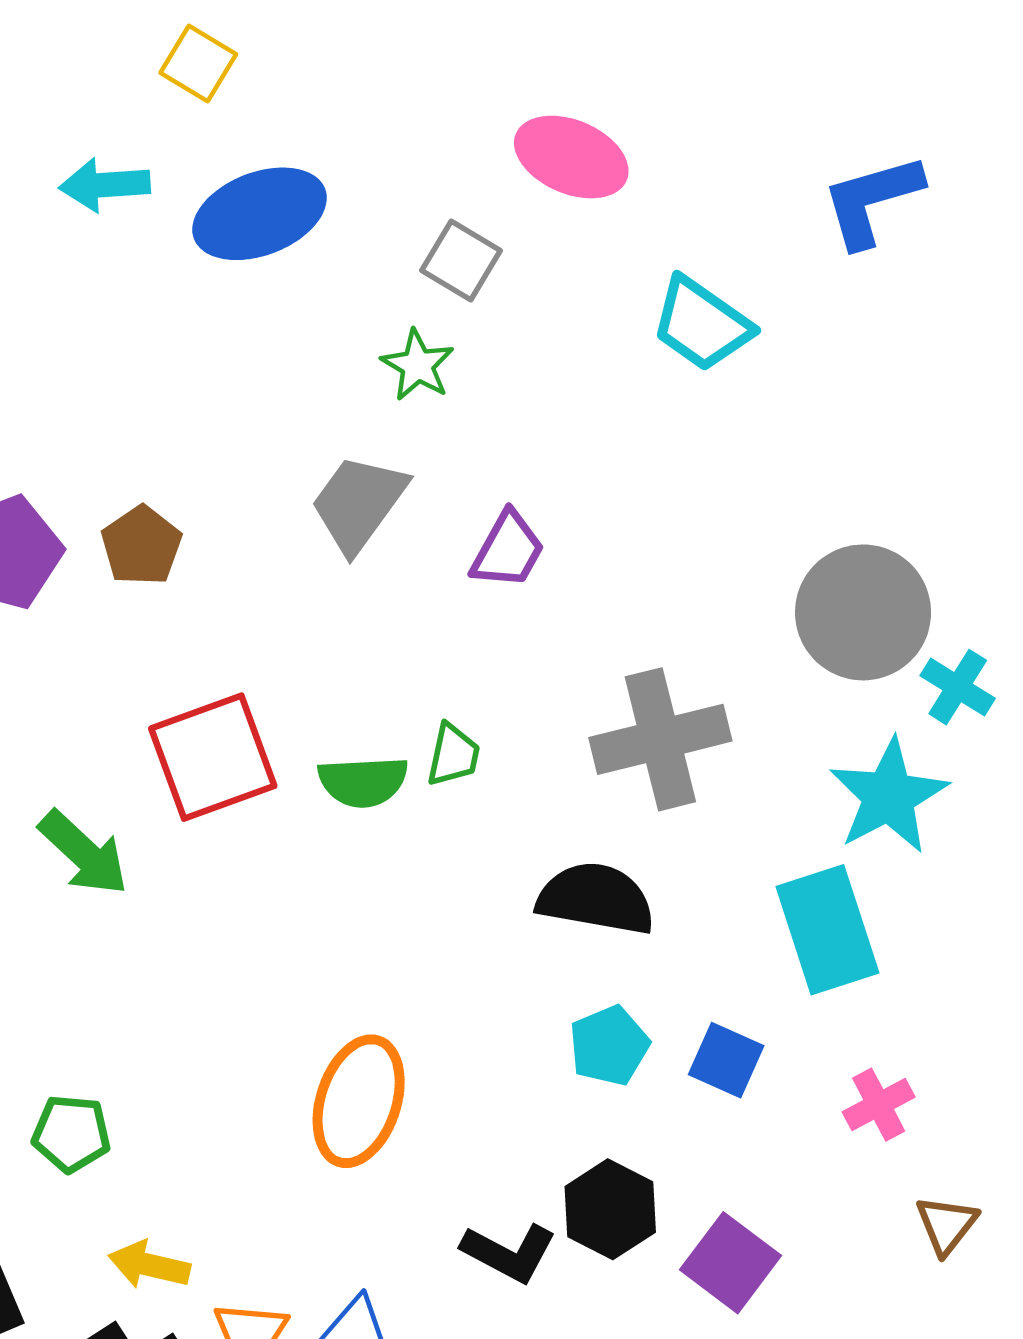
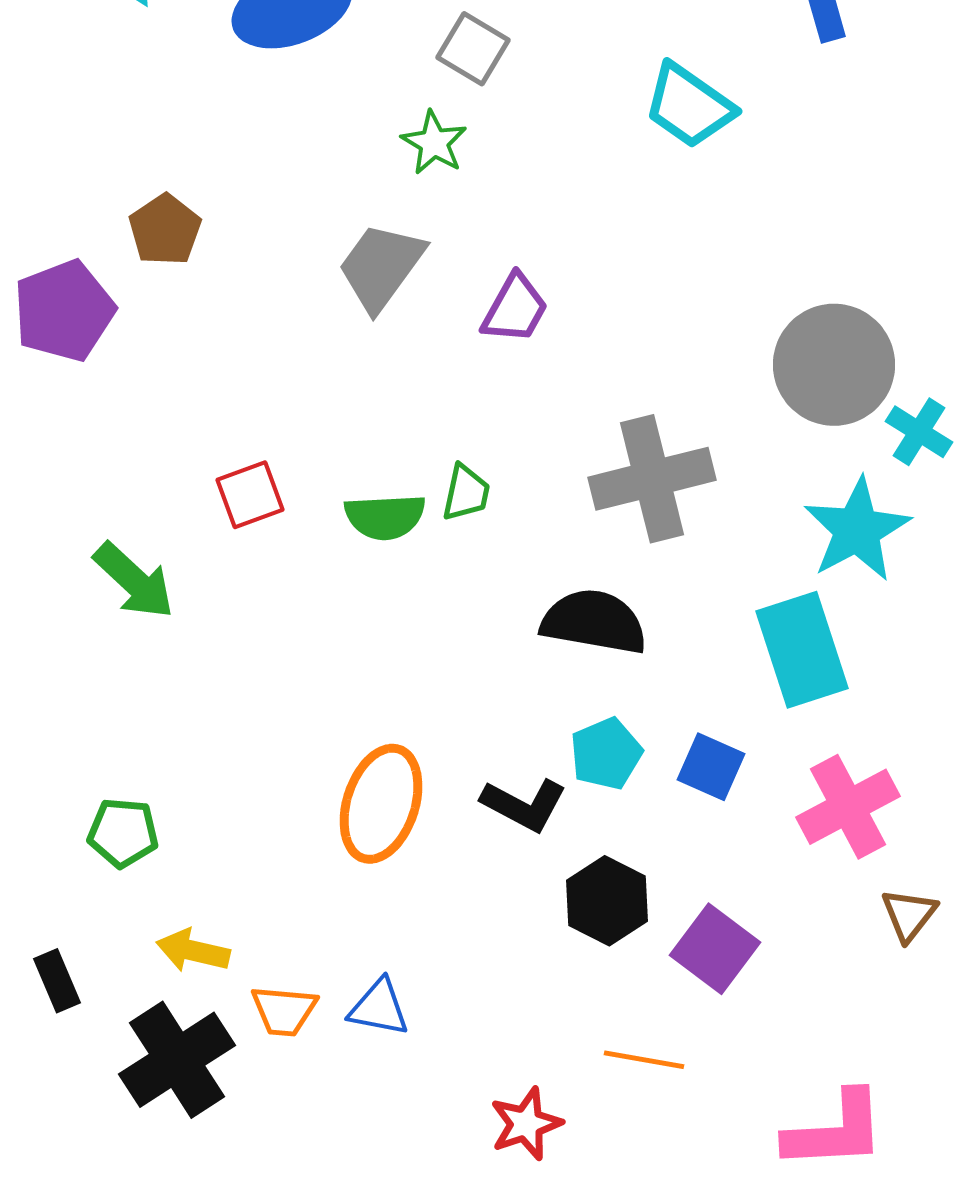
brown pentagon: (141, 546) -> (165, 230), moved
red square: (213, 757) -> (250, 495), size x0.6
pink cross: (879, 1105) -> (848, 807), size x1.6
black L-shape: (509, 1253) -> (524, 805), moved

